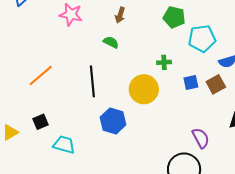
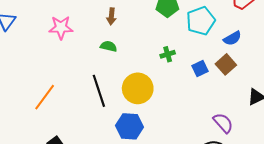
yellow circle: (144, 89) -> (138, 88), moved

